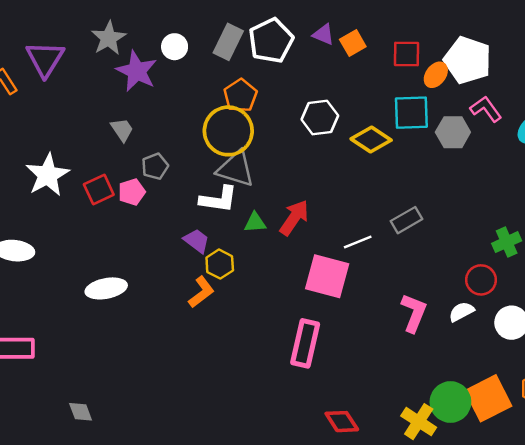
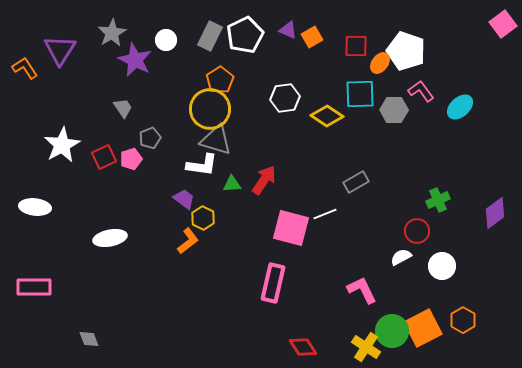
white line: (358, 242) -> (325, 214), moved
pink L-shape: (414, 313) -> (362, 290), moved, turned -48

